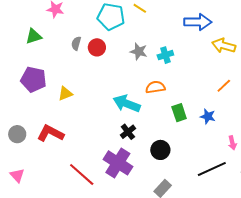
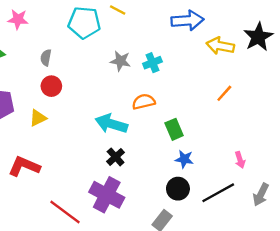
red circle: (97, 47) -> (51, 86), moved
blue star: (208, 116) -> (184, 159), moved
black circle: (160, 150) -> (178, 189), moved

